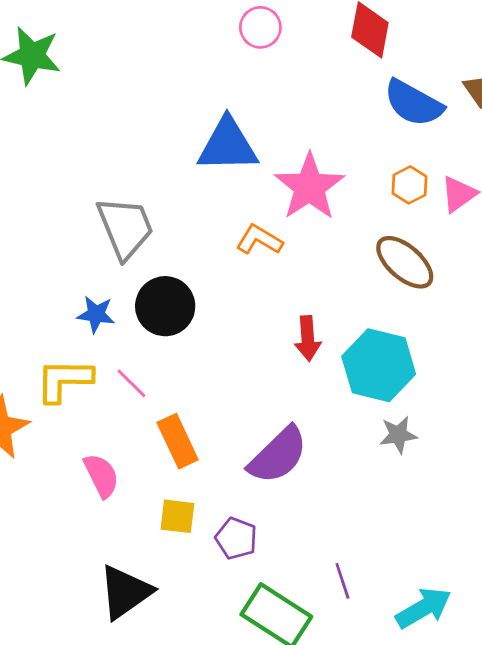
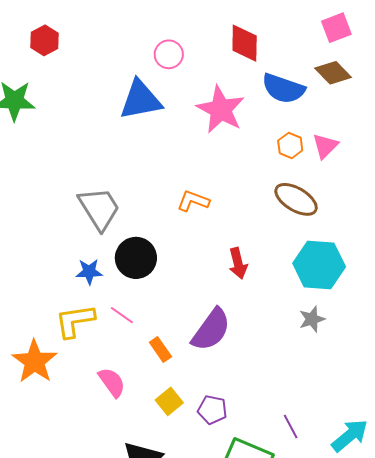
blue triangle: (228, 145) -> (140, 100), moved
pink star: (309, 187) -> (221, 110), moved
cyan hexagon: (379, 365) -> (319, 265), moved
orange rectangle: (178, 441) -> (160, 350), size x0.7
purple semicircle: (278, 455) -> (211, 330), moved
yellow square: (177, 516) -> (169, 401), turned -36

